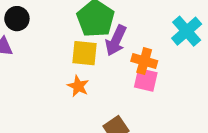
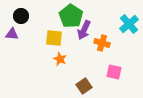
yellow square: (84, 53) -> (54, 38), moved
pink square: (146, 80) -> (114, 72), moved

